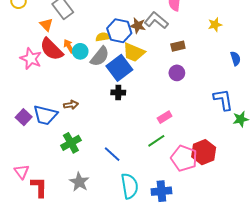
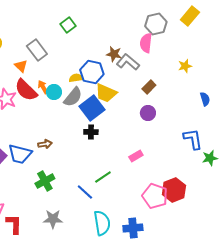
brown star: (138, 26) -> (114, 54), moved
brown rectangle: (178, 46) -> (149, 87), turned -32
green line: (156, 141) -> (103, 177), moved
gray star: (79, 182) -> (53, 219), turned -30

